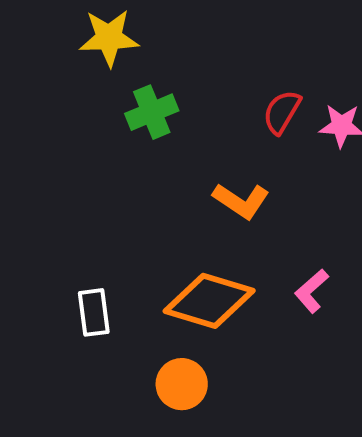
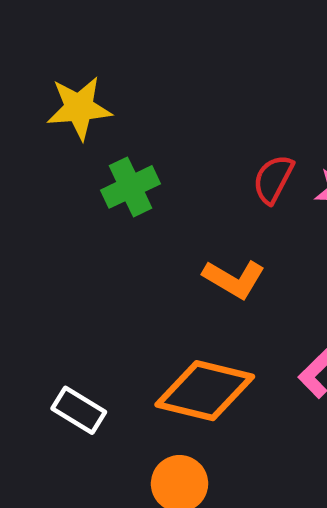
white rectangle: (94, 312) -> (79, 410), turned -48

